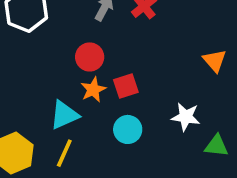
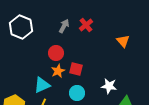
orange triangle: (215, 61) -> (123, 41), moved
red square: (126, 86) -> (76, 69), turned 32

